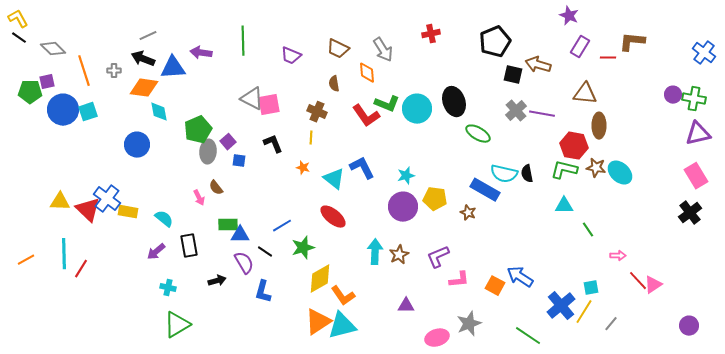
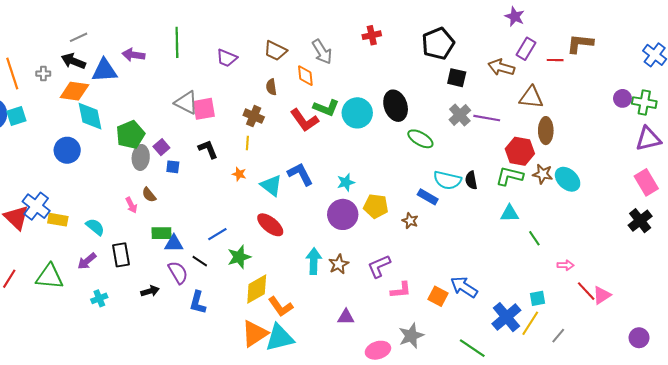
brown arrow: (538, 65) -> (501, 67), moved
cyan diamond: (159, 112) -> (90, 116), size x1.4
blue rectangle: (485, 190) -> (428, 197), size x0.7
cyan cross: (168, 288) -> (99, 298), turned -35
green triangle: (177, 325) -> (50, 277), moved, turned 36

